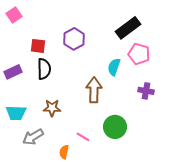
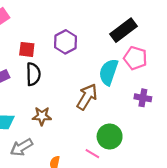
cyan semicircle: (114, 67) -> (109, 72), size x1.4
brown arrow: (94, 90) -> (87, 97), turned 30
pink line: (83, 137) -> (92, 154), moved

